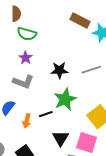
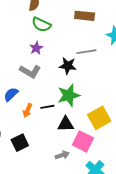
brown rectangle: (80, 20) -> (85, 16), moved, turned -30
gray line: (91, 70) -> (86, 52), moved
black triangle: (61, 138) -> (66, 124), moved, turned 48

